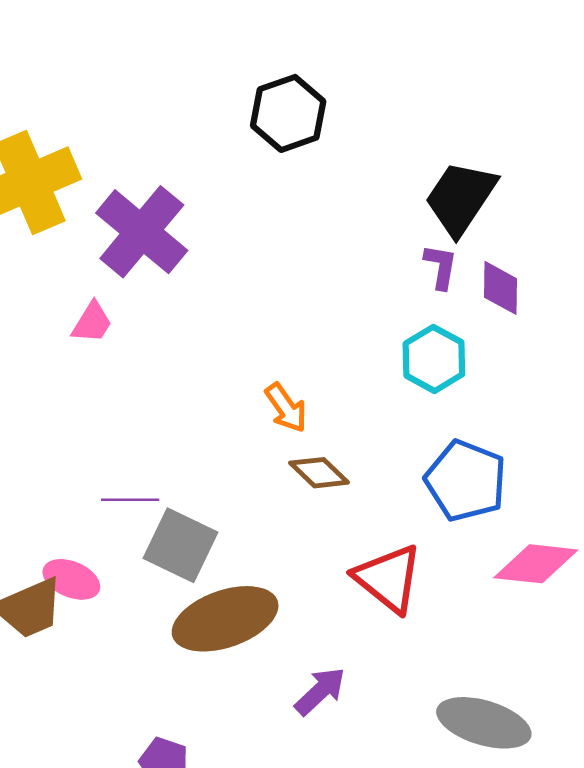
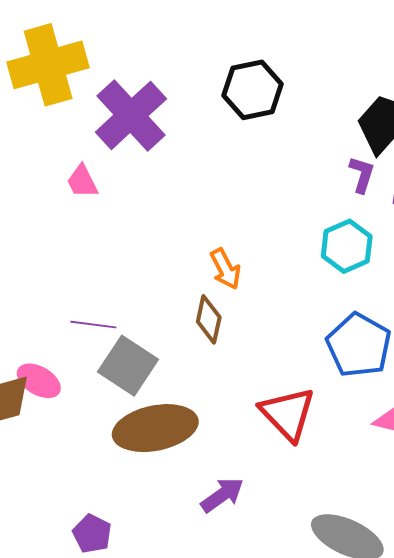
black hexagon: (288, 113) -> (253, 90), moved
pink trapezoid: (92, 323) -> (82, 181), turned 114
brown diamond: (319, 473) -> (209, 319), moved, turned 51

